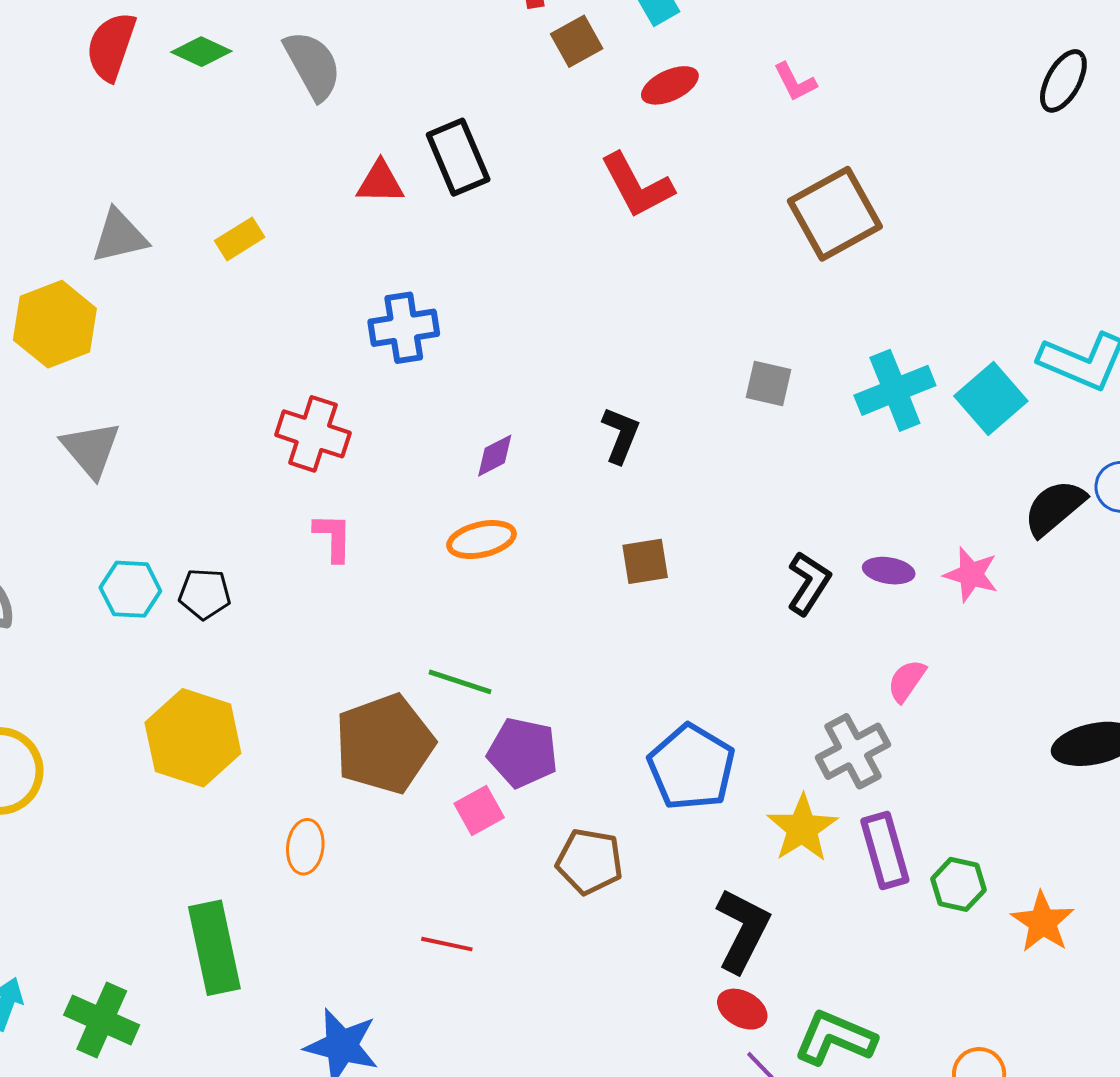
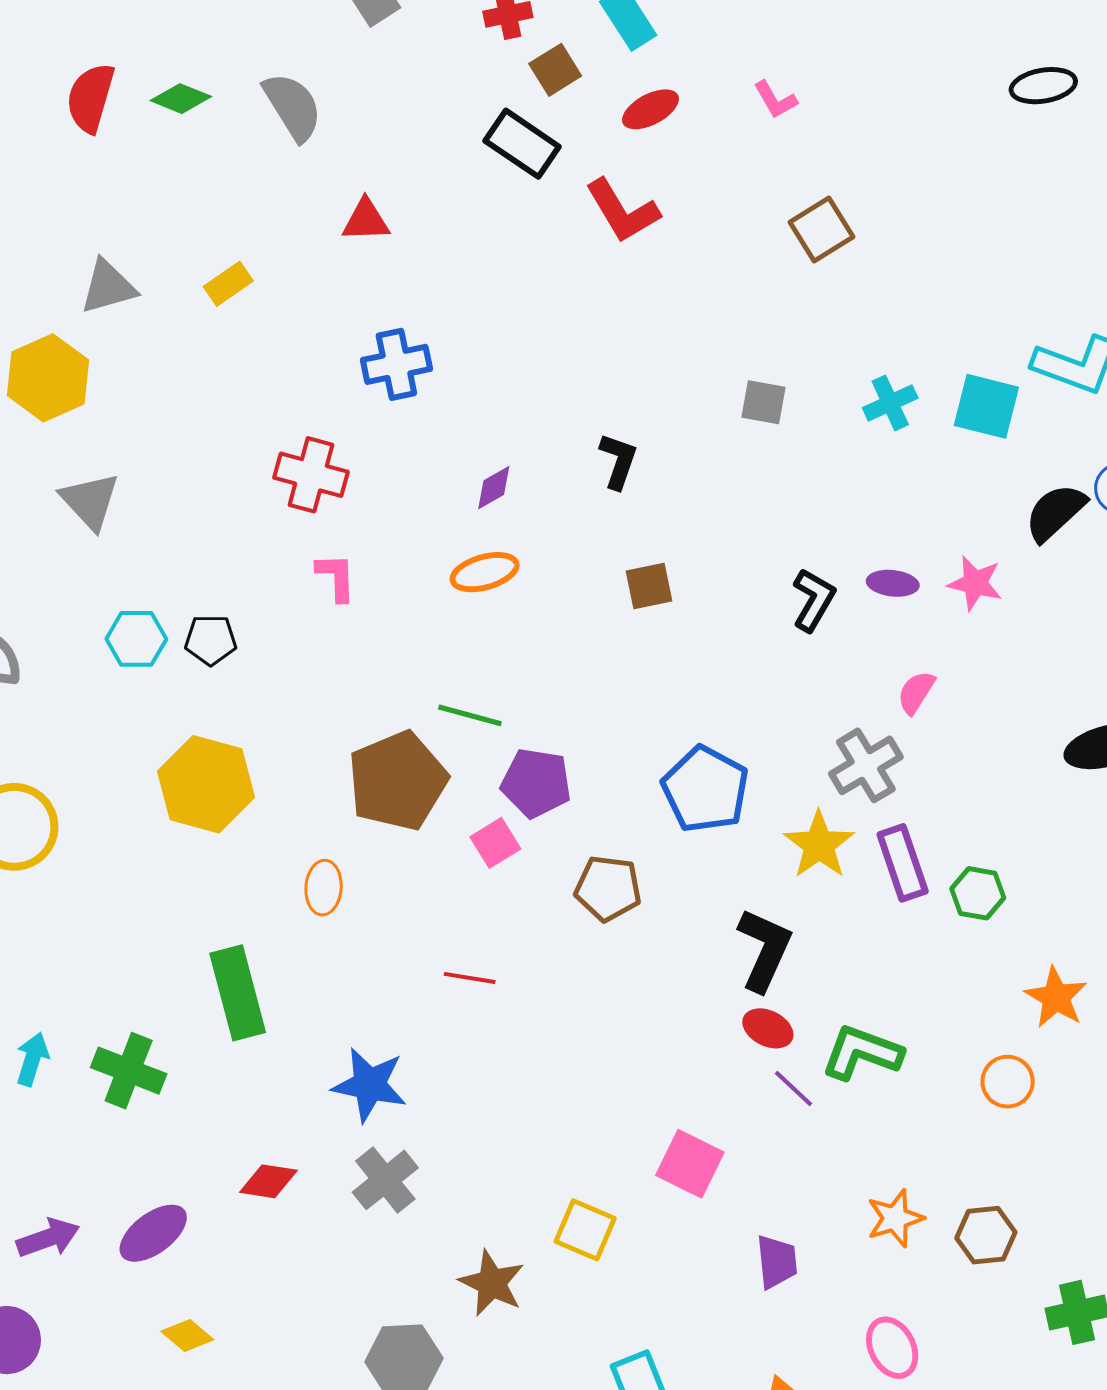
black ellipse: (1063, 81) -> (1043, 86), turned 54
black rectangle: (458, 157) -> (522, 144), moved, turned -30
brown square: (835, 214) -> (822, 230), size x0.7
cyan cross: (895, 390) -> (890, 403), size x0.7
cyan square: (991, 398) -> (986, 406), turned -32
orange star: (1043, 922) -> (1056, 997), moved

